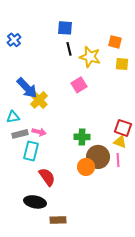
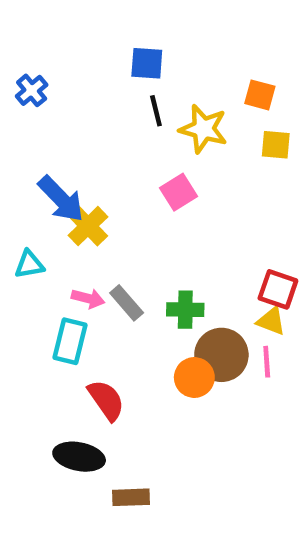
gray rectangle: (20, 134) -> (127, 303), moved, turned 63

